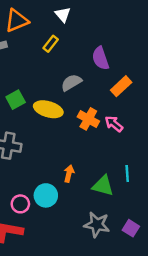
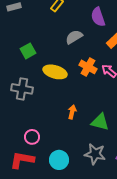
yellow ellipse: (48, 109) -> (55, 72), moved
cyan circle: (46, 195) -> (59, 160), moved

